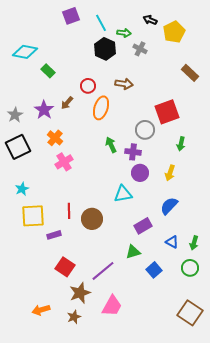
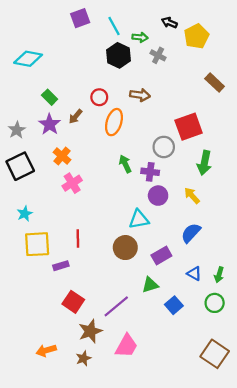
green rectangle: (48, 71) -> (50, 97), moved
green arrow: (181, 144) -> (204, 163), size x1.5
yellow arrow: (170, 173) -> (192, 196), turned 119
brown circle: (92, 219) -> (125, 248), moved

